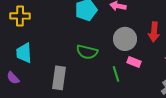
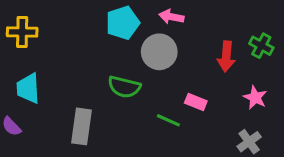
gray circle: (125, 39) -> (159, 52), moved
green line: (116, 74) -> (168, 120), turned -49

